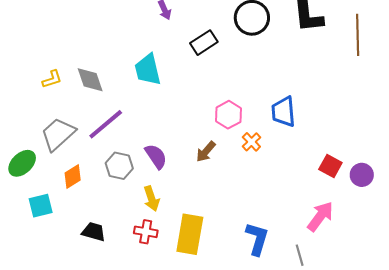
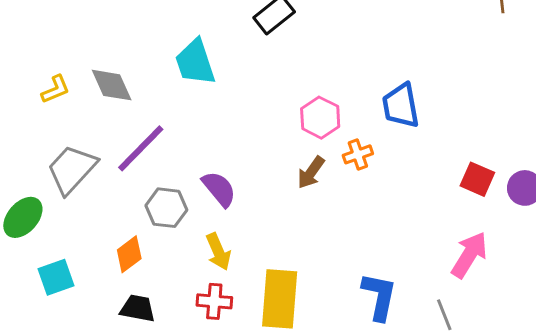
orange cross: (251, 142) -> (358, 154), turned 30
brown arrow: (206, 152) -> (311, 172), moved
orange diamond: (73, 176) -> (129, 254), moved

